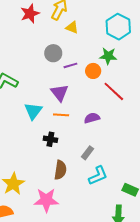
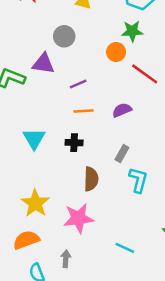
purple line: (70, 65) -> (78, 84), moved
purple triangle: (60, 93) -> (43, 64), moved, turned -36
cyan triangle: (33, 111) -> (34, 139), moved
cyan L-shape: (98, 176) -> (138, 180), turned -45

